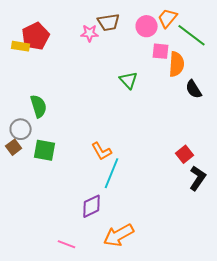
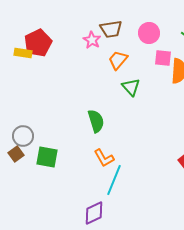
orange trapezoid: (168, 18) -> (118, 60), moved
pink star: (90, 33) -> (92, 40), turned 30
green semicircle: (39, 106) -> (96, 121), moved

